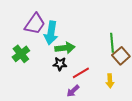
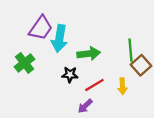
green arrow: (65, 48) -> (89, 54), moved
yellow arrow: (110, 81) -> (122, 86), moved

